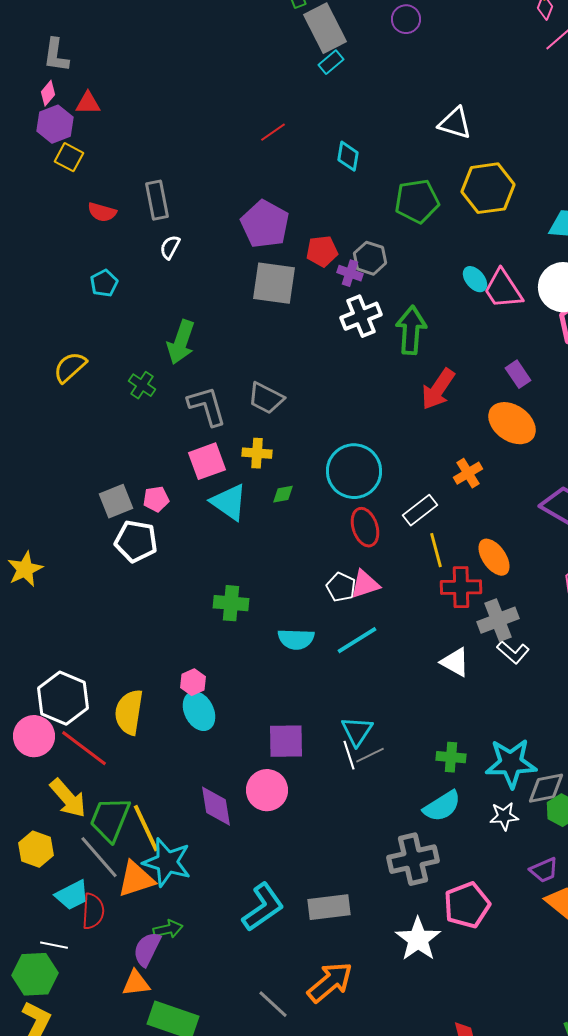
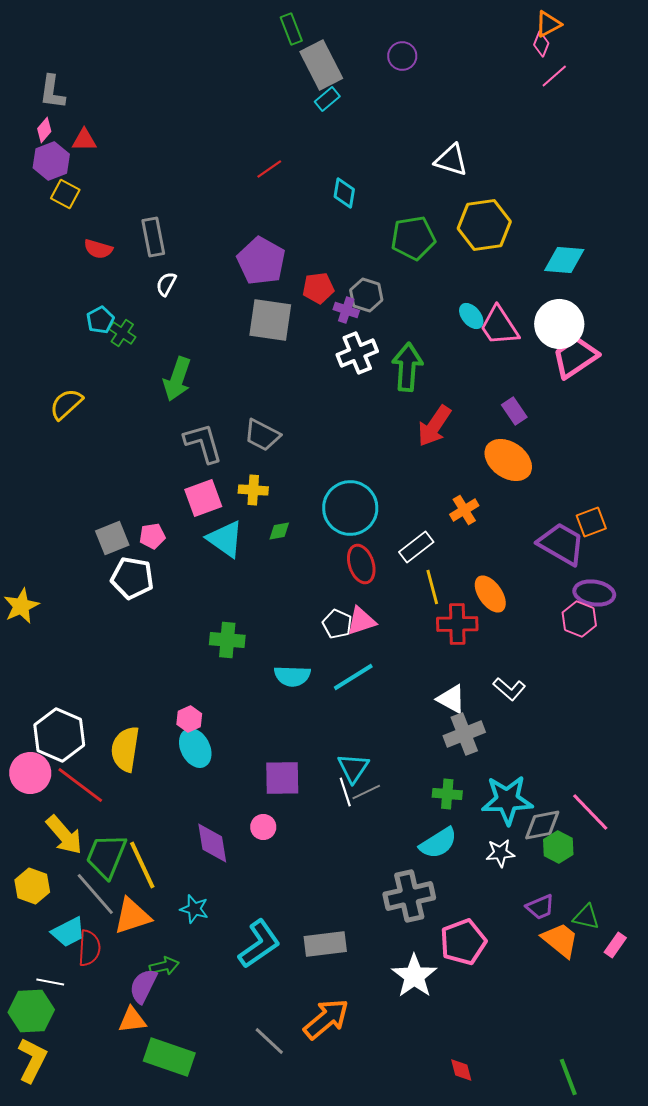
green cross: (142, 385) -> (122, 333), moved
gray cross: (498, 620) -> (464, 734), moved
pink circle: (267, 790) -> (263, 827), size x0.6
cyan star: (167, 862) -> (194, 909), moved, size x0.6

